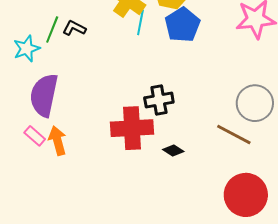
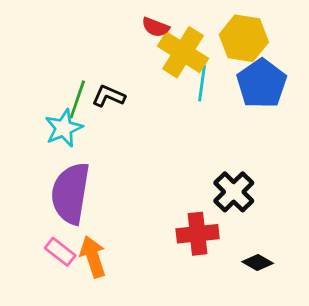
cyan star: (27, 49) -> (64, 128), moved
black cross: (159, 100) -> (234, 192), turned -32
red cross: (132, 128) -> (198, 234), size x0.7

